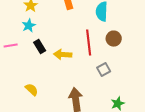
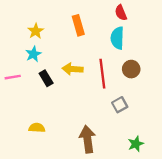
yellow arrow: (63, 55) -> (72, 69), moved
yellow semicircle: (32, 90) -> (37, 128), turned -40

